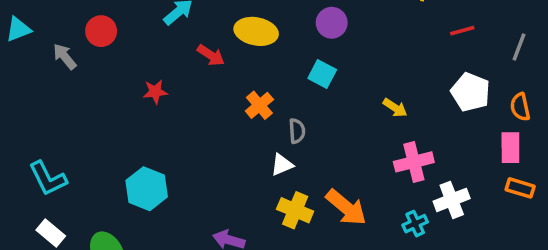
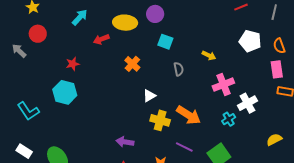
purple circle: (332, 23) -> (155, 14), moved
red arrow: (211, 55) -> (101, 39), turned 133
gray semicircle: (297, 131) -> (179, 69), moved
cyan L-shape: (48, 178) -> (28, 111), moved
cyan hexagon: (147, 189) -> (65, 92), moved

